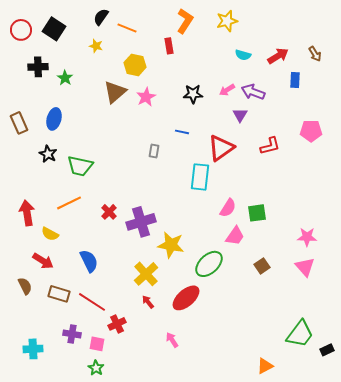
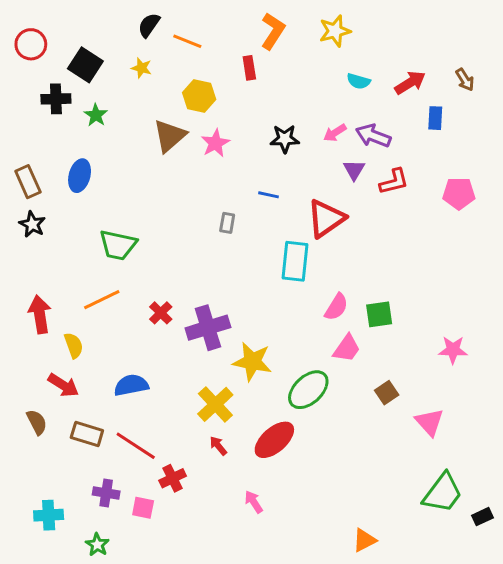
black square: (54, 29) -> (85, 65), moved
red L-shape: (270, 146) -> (394, 182), moved
black star: (48, 154) -> (32, 224), moved
yellow semicircle: (50, 234) -> (74, 345), turned -138
blue semicircle: (89, 261) -> (131, 385), turned -75
pink triangle: (305, 267) -> (429, 422), moved
orange triangle: (265, 366) -> (364, 540), moved
green star: (96, 368) -> (97, 545), moved

